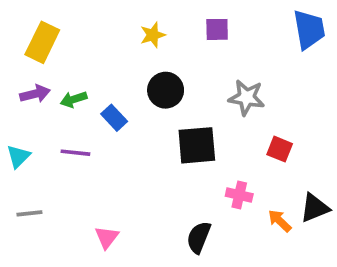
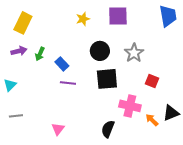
purple square: (217, 29) -> (118, 16), size x1.5
black circle: (166, 90) -> (100, 51), moved
gray star: (247, 97) -> (134, 53), turned 30
green arrow: (74, 99) -> (40, 54), turned -48
purple line: (75, 153) -> (68, 83), moved
pink cross: (239, 195) -> (130, 106), size x1.5

